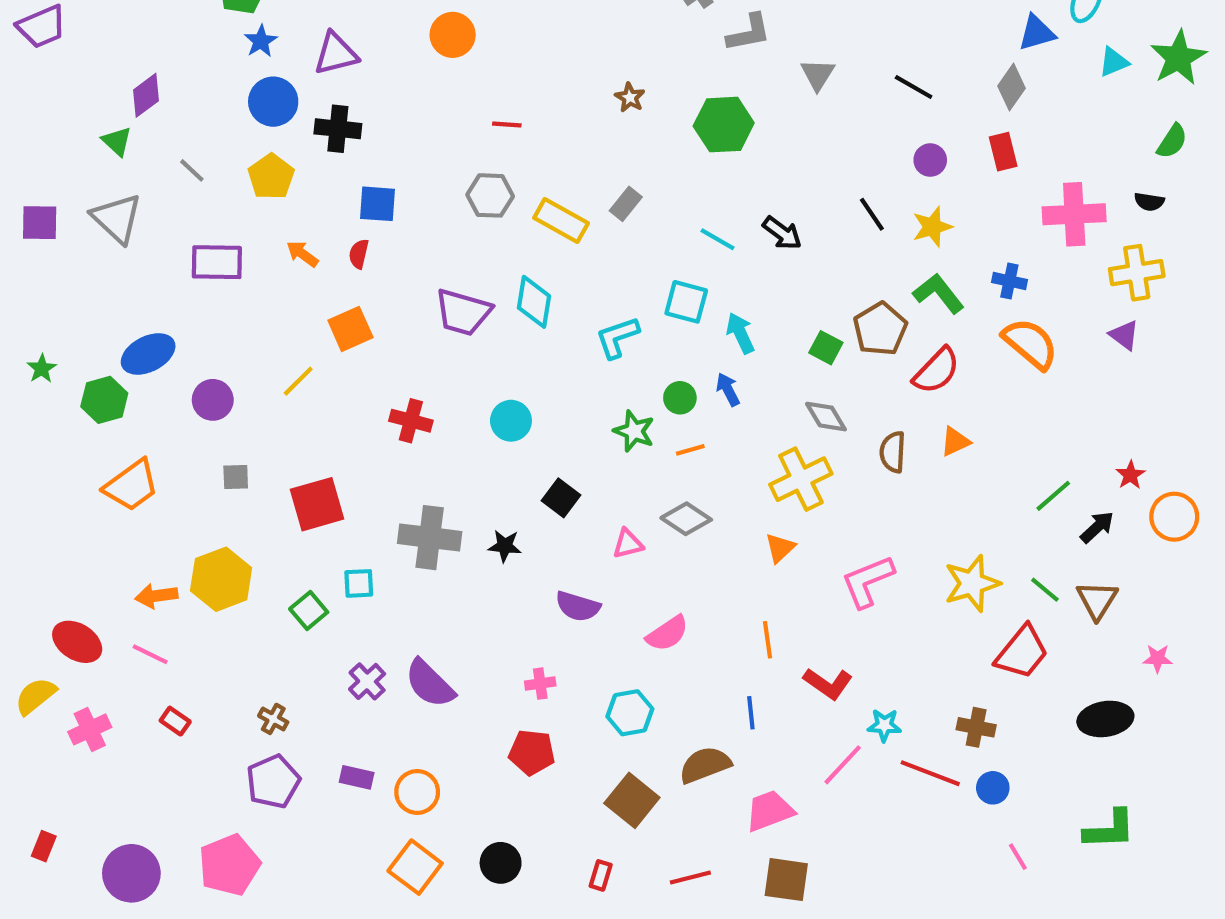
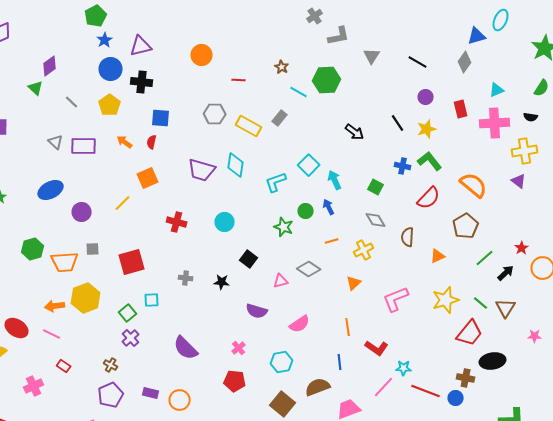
orange circle: (453, 35) -> (202, 55), moved
cyan triangle: (1114, 62) -> (497, 90), moved
red line: (507, 125) -> (239, 80), moved
red rectangle: (1003, 152) -> (461, 109), moved
gray triangle: (117, 218) -> (56, 142), moved, size x0.6
cyan line: (717, 239) -> (299, 92), moved
blue cross: (1009, 281) -> (403, 166), moved
cyan square: (686, 302) -> (309, 165), turned 30
brown pentagon: (880, 329) -> (466, 226), moved
green hexagon: (104, 400) -> (33, 249), moved
orange triangle: (955, 442) -> (438, 256), moved
orange line: (690, 450) -> (332, 241), moved
yellow cross: (801, 479) -> (364, 250), size x0.7
orange trapezoid: (131, 485) -> (65, 262), moved, turned 32
gray cross: (430, 538) -> (186, 278), size x0.5
purple cross: (367, 681) -> (131, 338), moved
pink cross: (540, 684) -> (239, 348), turned -32
black ellipse: (1105, 719) -> (493, 361), moved
brown cross: (976, 727) -> (466, 378), moved
pink cross: (90, 729) -> (34, 386), moved

